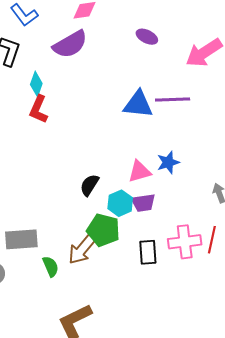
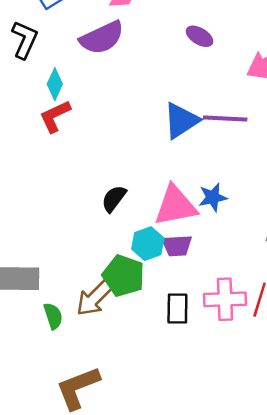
blue triangle: (138, 104) -> (181, 121), turned -44
red L-shape: (39, 109) -> (55, 116), turned 36
pink triangle: (139, 171) -> (176, 206), size x1.5
black semicircle: (89, 185) -> (114, 199), moved

